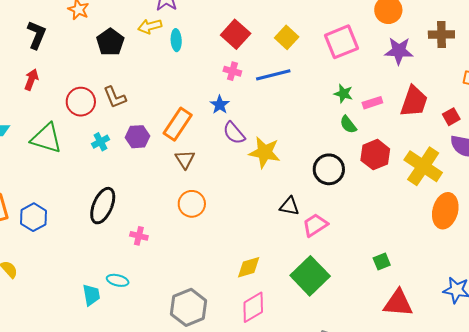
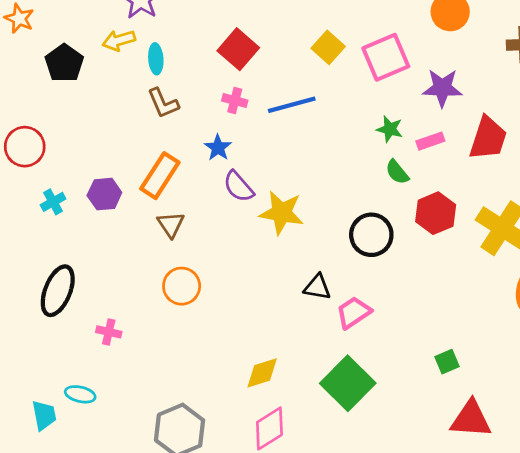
yellow square: (287, 37) -> (328, 47), moved
purple star: (399, 51) -> (442, 88), moved
brown L-shape: (115, 97) -> (163, 103), moved

